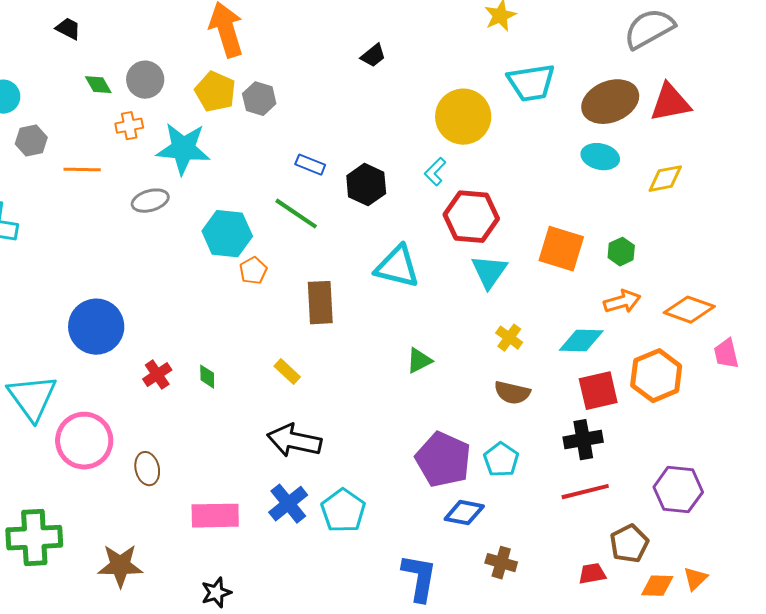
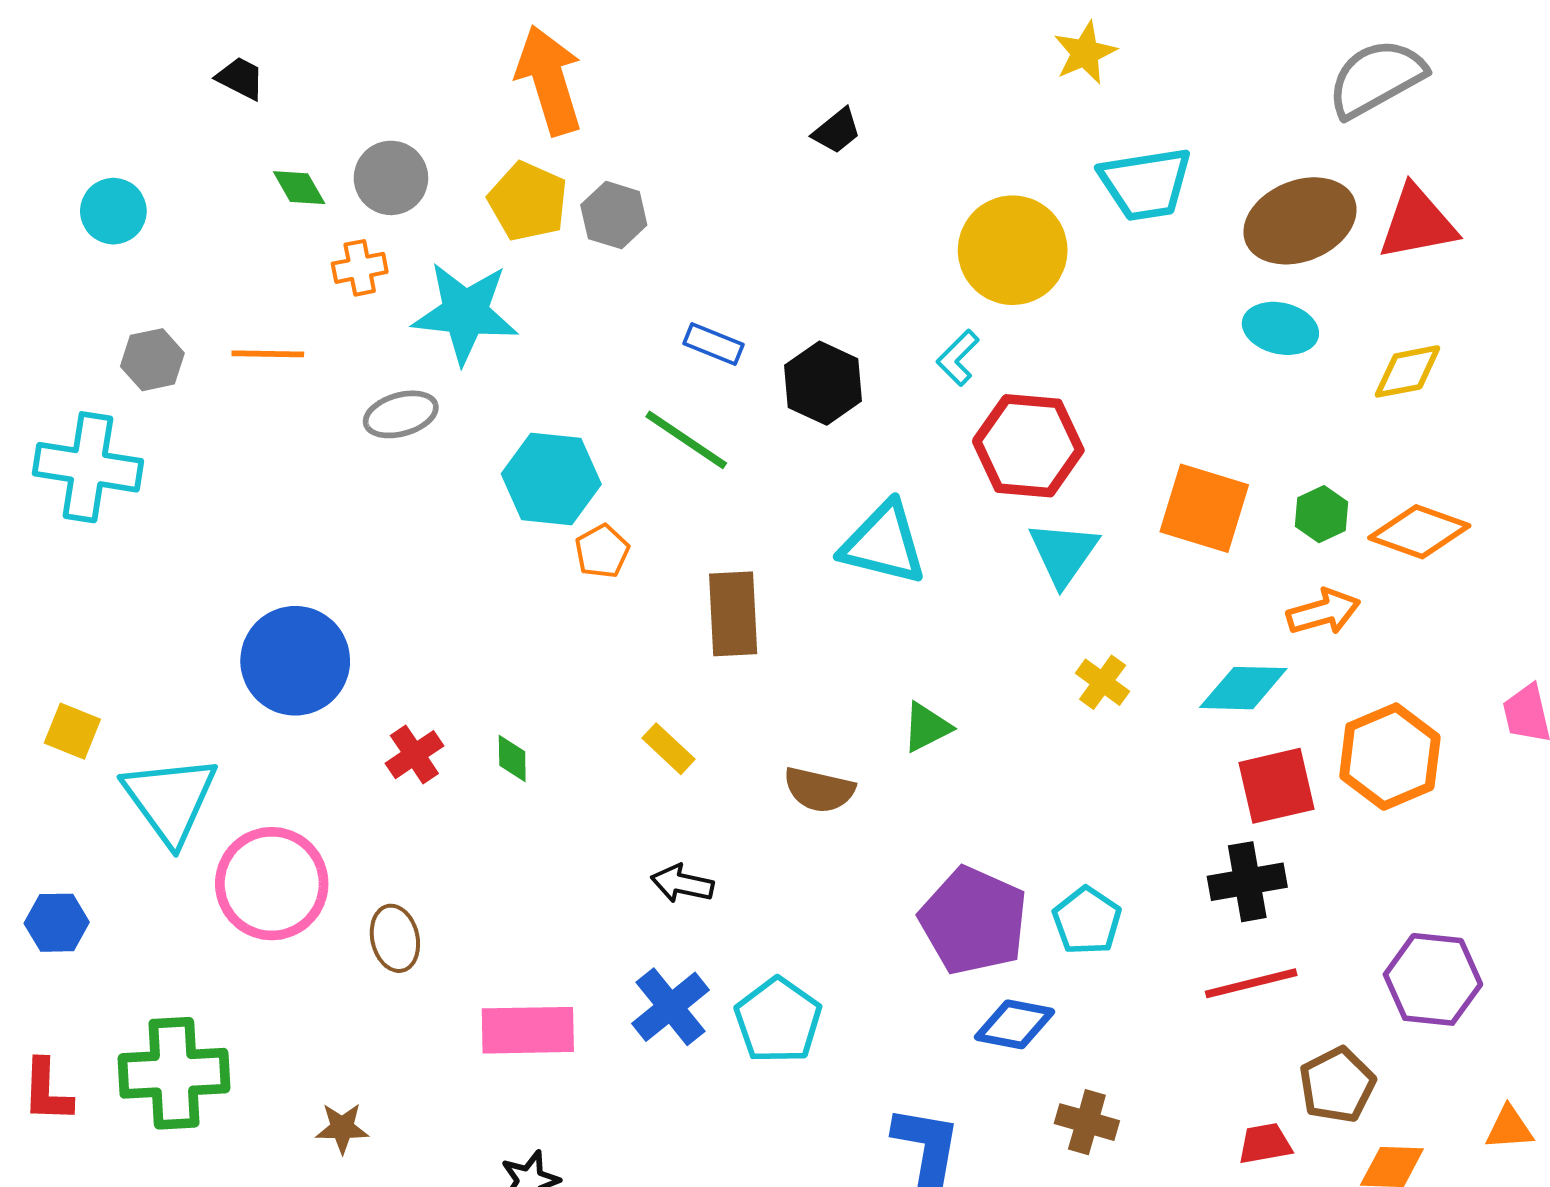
gray hexagon: (31, 141) -> (152, 360), moved
orange diamond: (689, 310) -> (1419, 532), moved
brown semicircle: (512, 393) -> (819, 790), moved
black arrow: (294, 441) -> (682, 884), size x0.6
brown star: (120, 566) -> (342, 1128), size x0.6
orange triangle: (695, 579) -> (1509, 1128), moved, turned 40

